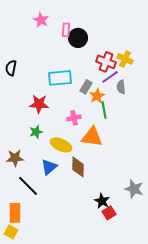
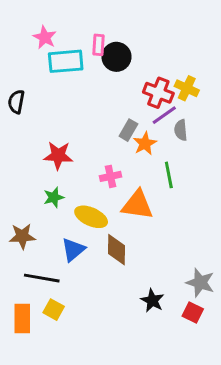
pink star: (41, 20) -> (45, 37), moved
cyan rectangle: (60, 78) -> (66, 61), moved
green line: (104, 110) -> (169, 175), moved
black line: (28, 186) -> (42, 278), turned -35
red square: (109, 213) -> (193, 312), moved, turned -32
yellow square: (11, 232) -> (54, 310), moved

